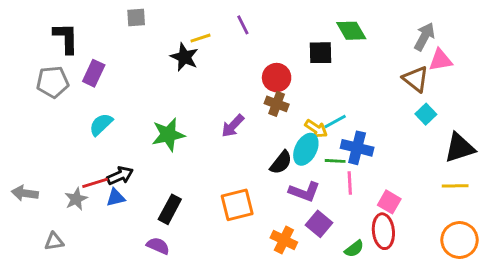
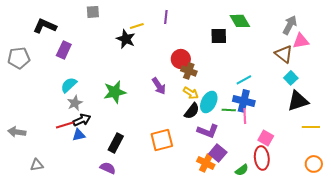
purple line: (243, 25) -> (166, 17), turned 32
black L-shape: (66, 38) -> (45, 26), turned -65
red circle: (277, 78) -> (181, 59), moved
gray pentagon: (53, 82) -> (19, 58), moved
cyan line: (335, 121) -> (244, 80), moved
purple arrow: (233, 126) -> (159, 86), turned -78
yellow arrow: (316, 129) -> (191, 93), moved
black triangle: (460, 148) -> (298, 101), moved
pink line: (350, 183) -> (245, 116), moved
gray star: (76, 199) -> (75, 103), moved
orange cross: (284, 240) -> (206, 163), moved
orange circle: (460, 240) -> (314, 164), size x0.7

